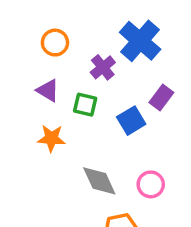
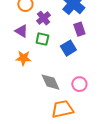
purple cross: (103, 67) -> (43, 18), moved
purple rectangle: (161, 98) -> (79, 29), moved, turned -56

